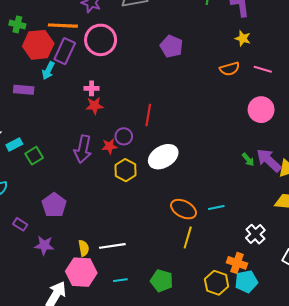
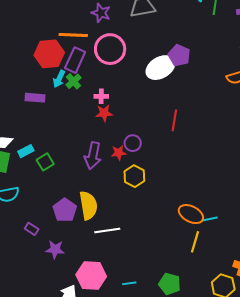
green cross: (17, 24) -> (73, 81), moved, turned 35
red line: (148, 115) -> (174, 120), moved
white ellipse: (163, 157) -> (160, 68), moved
cyan line: (216, 207) -> (210, 219), moved
white line: (112, 246) -> (107, 230), moved
yellow semicircle: (84, 248) -> (88, 205), moved, size x1.8

